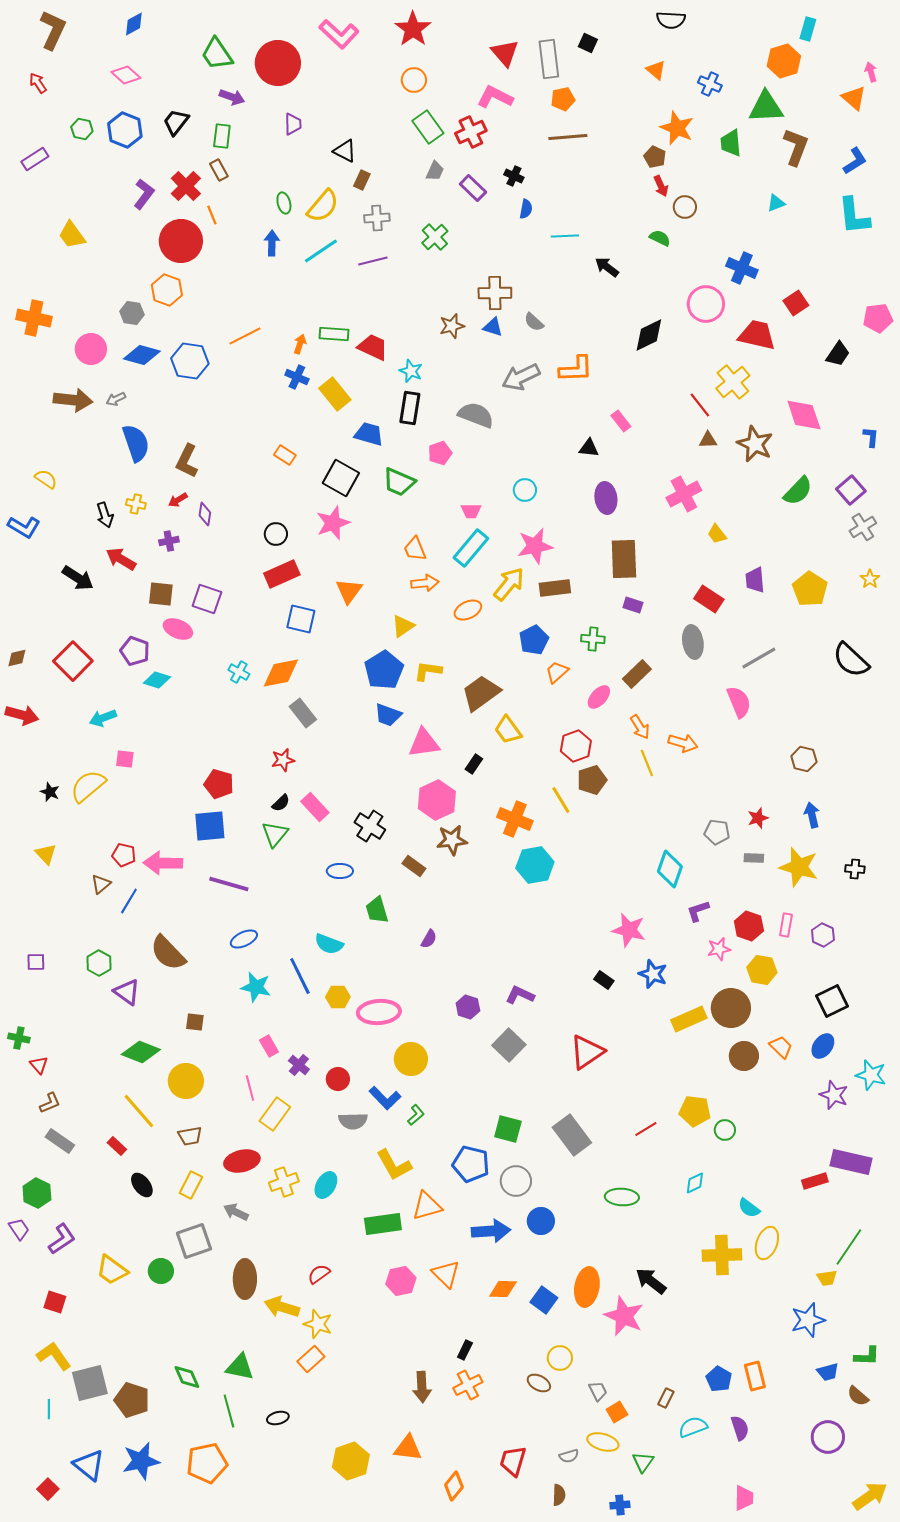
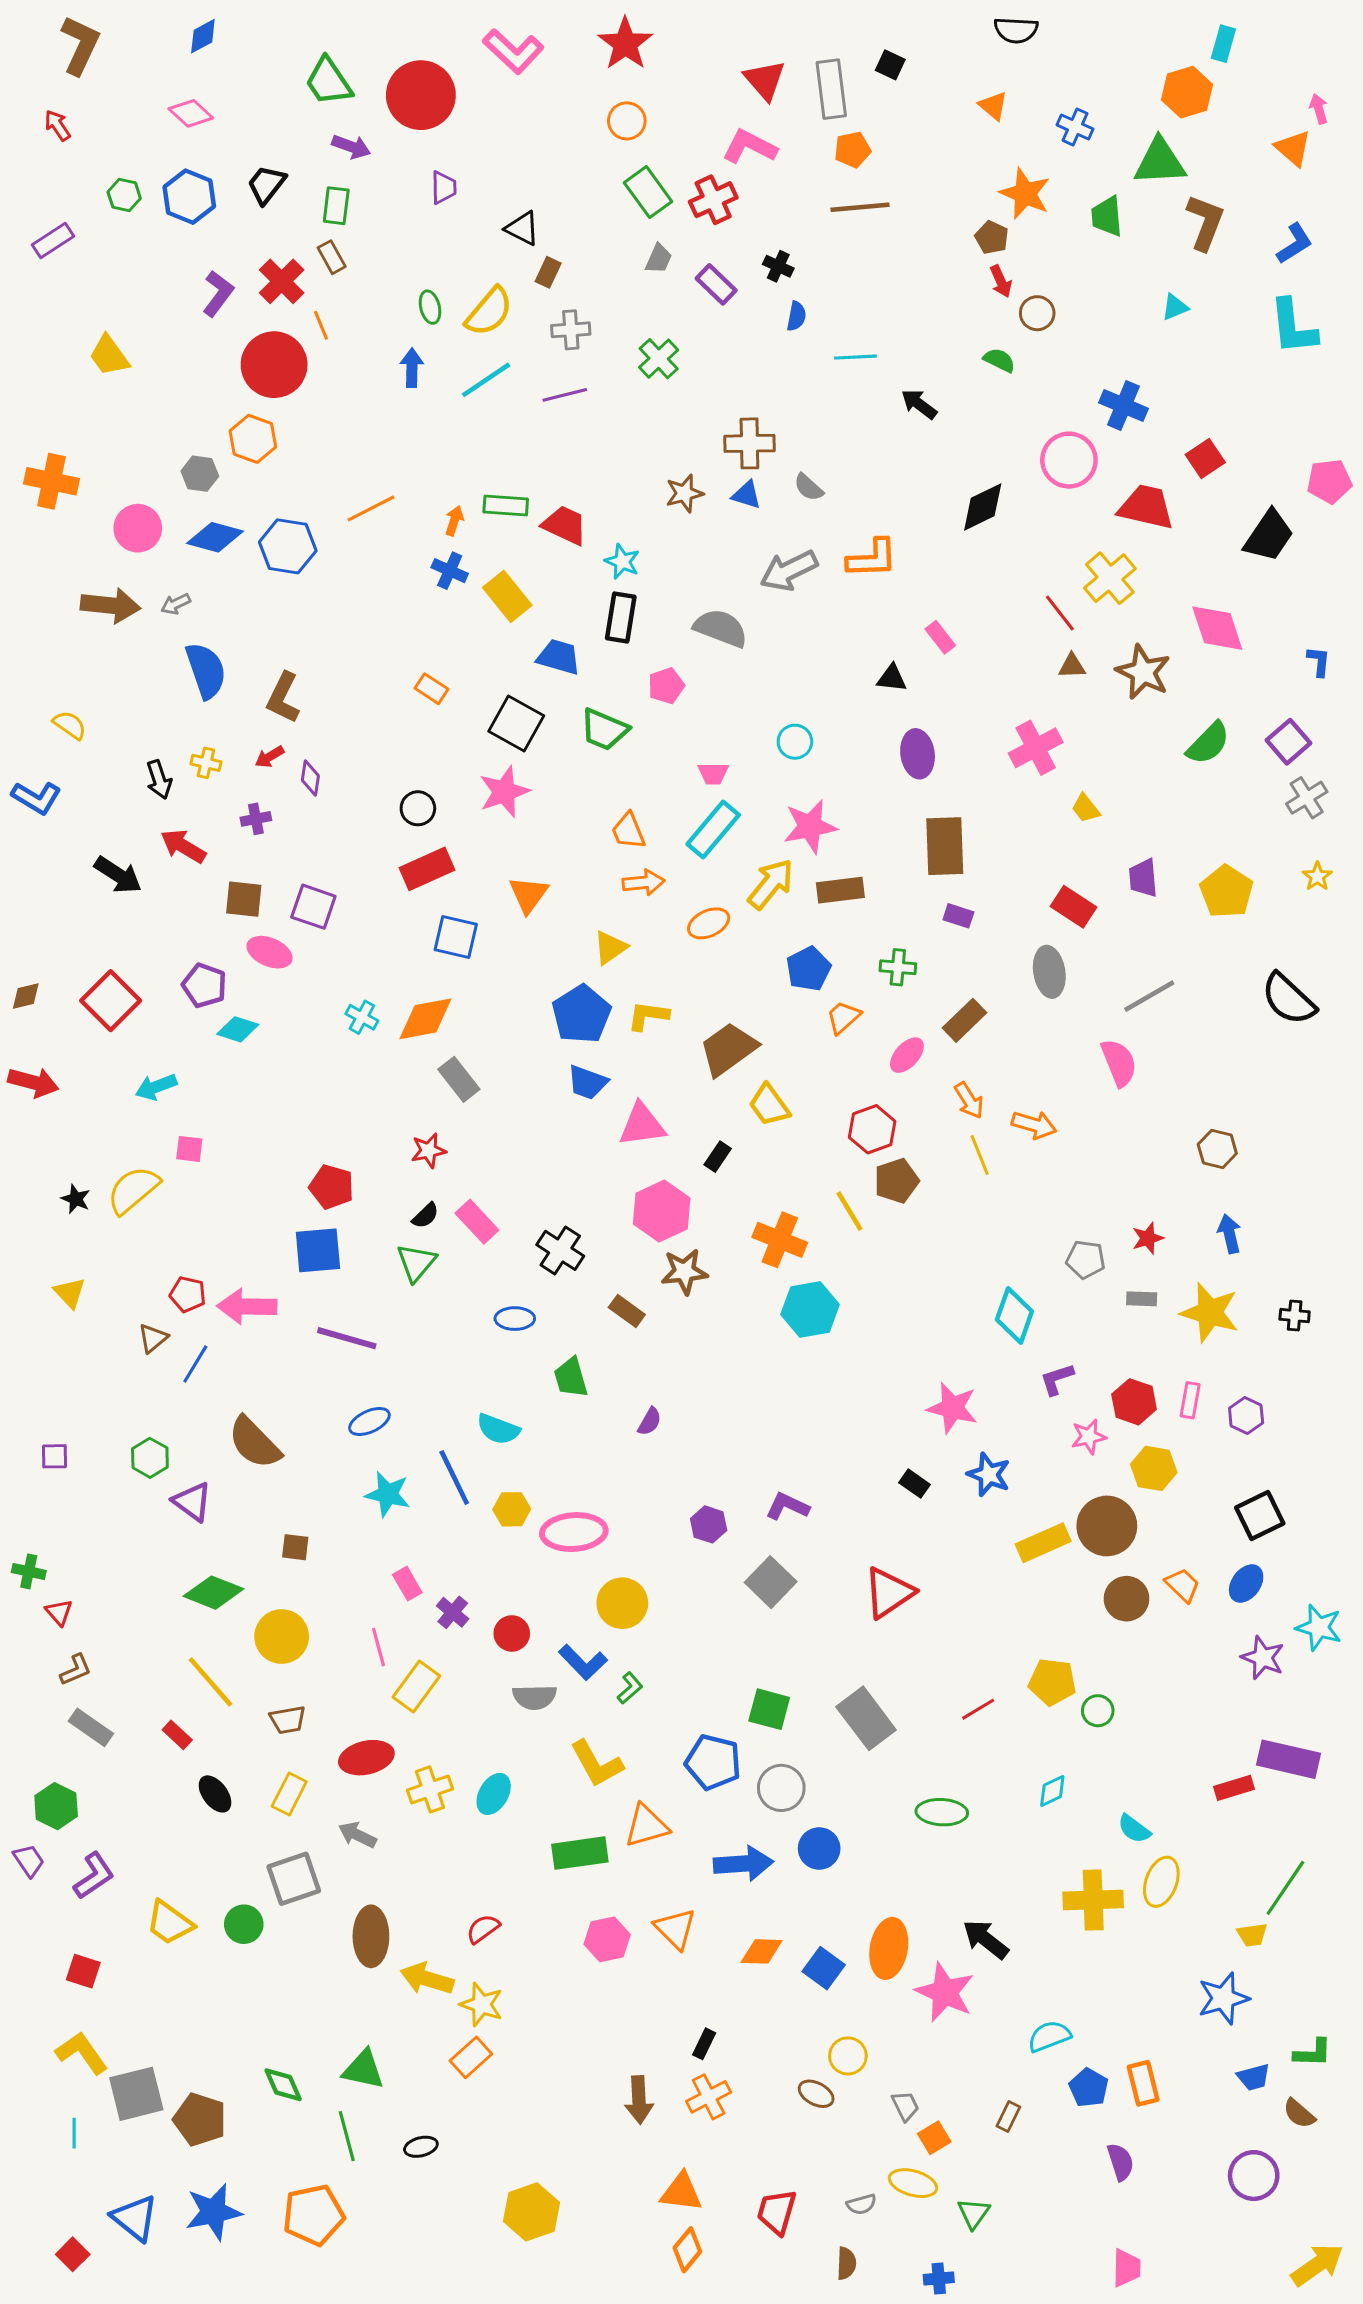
black trapezoid: (838, 354) -> (1269, 536), size x1.4
cyan semicircle: (693, 1427) -> (1049, 2036), moved
orange triangle: (408, 1448) -> (681, 2192), moved

